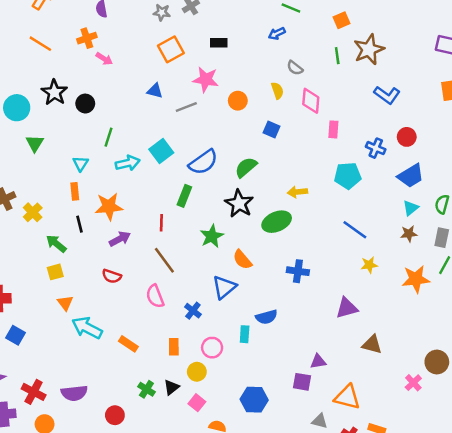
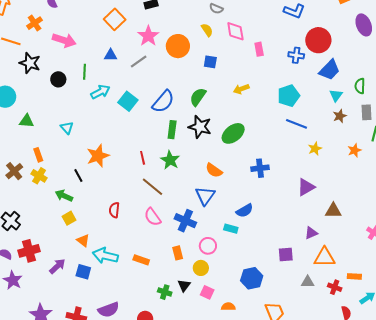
orange cross: (87, 38) -> (35, 23), moved
pink arrow: (104, 59) -> (64, 40), size x1.6
pink star: (206, 80) -> (148, 36), turned -30
black star: (54, 92) -> (30, 63), moved
orange circle: (238, 101) -> (178, 46), size x1.5
green line: (108, 137) -> (85, 72), moved
red circle: (407, 137) -> (318, 40), size x1.6
green triangle: (35, 143) -> (27, 121), turned -42
cyan arrow: (128, 163) -> (100, 92), moved
cyan pentagon: (348, 176) -> (289, 96), moved
orange rectangle: (75, 191) -> (38, 155), moved
yellow arrow: (297, 192) -> (241, 89), moved
green rectangle: (184, 196) -> (172, 130), moved
green star: (212, 236) -> (170, 160), moved
purple arrow: (120, 239) -> (57, 266), moved
red semicircle: (112, 276) -> (114, 210), turned 91
orange star: (416, 279) -> (354, 150), size x0.6
blue cross: (193, 311) -> (185, 221), size x1.5
cyan rectangle: (245, 334) -> (231, 229), turned -64
blue square: (16, 335) -> (83, 272), moved
purple triangle: (318, 361) -> (311, 233), moved

